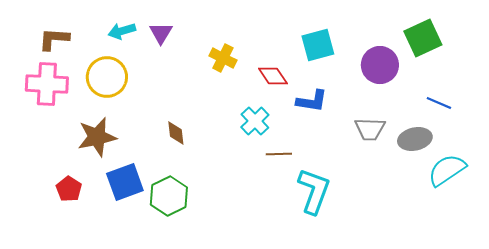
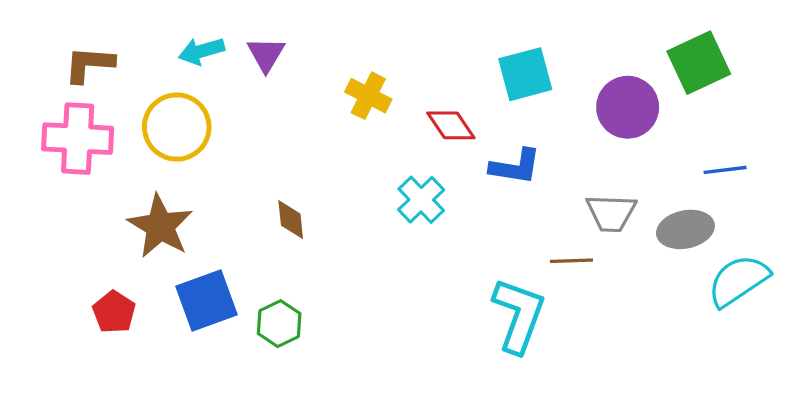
blue line: (439, 103) -> (725, 170), turned -30
brown star: (97, 137) -> (160, 226), turned -30
brown line: (279, 154) -> (571, 261), moved
green hexagon: (169, 196) -> (279, 324), size x0.7

